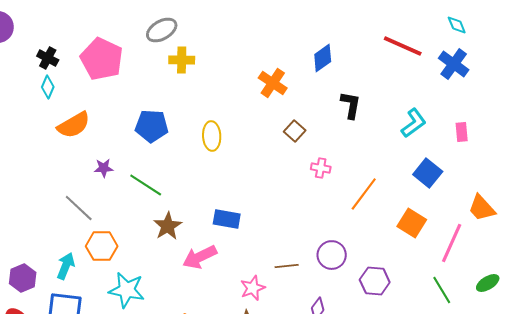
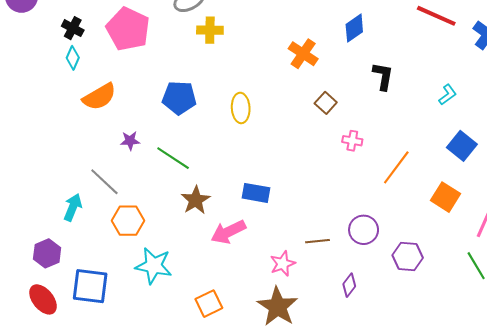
cyan L-shape: (414, 123) -> (448, 95), size x0.7
cyan arrow: (66, 266) -> (73, 207), moved

